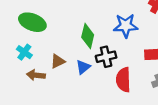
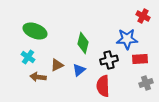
blue star: (126, 26) -> (127, 39), moved
black cross: (106, 57) -> (109, 60), moved
red semicircle: (123, 80) -> (103, 86), moved

